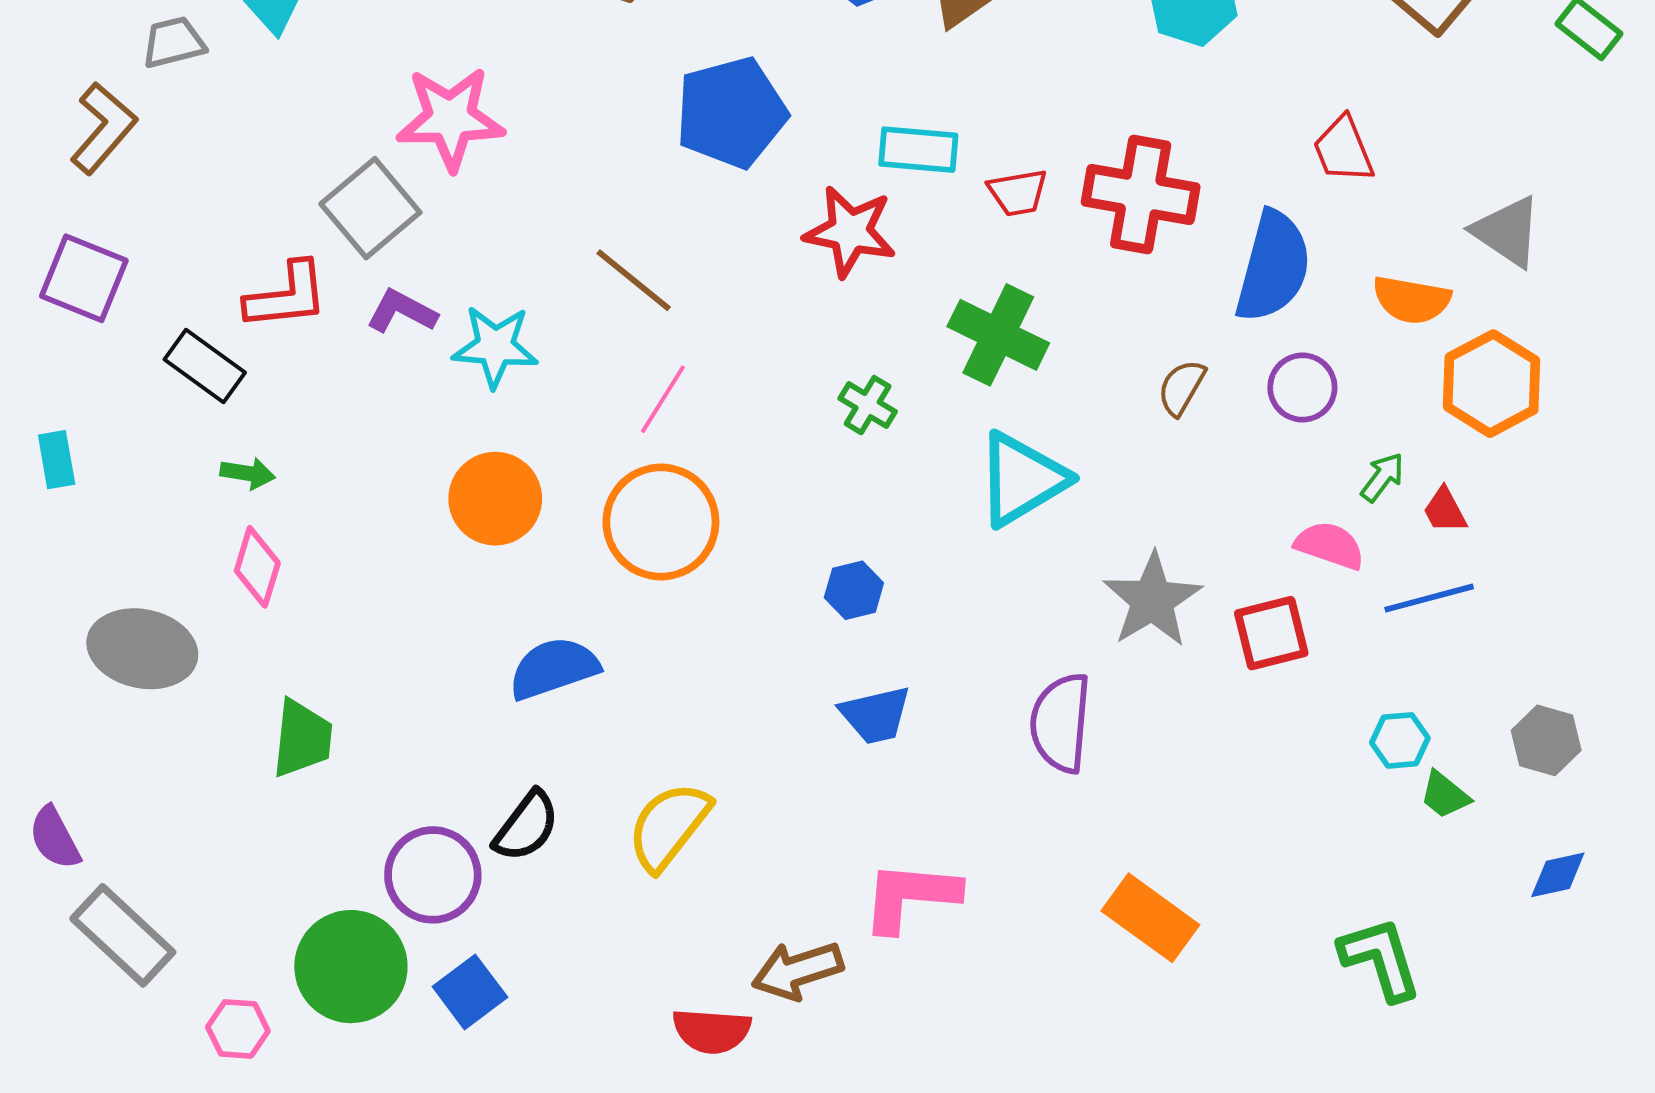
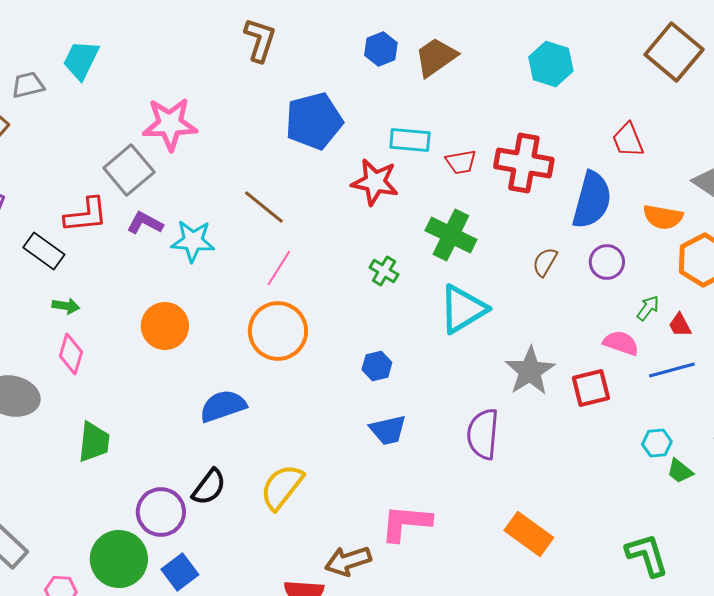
orange circle: (495, 499) -> (165, 326), moved

